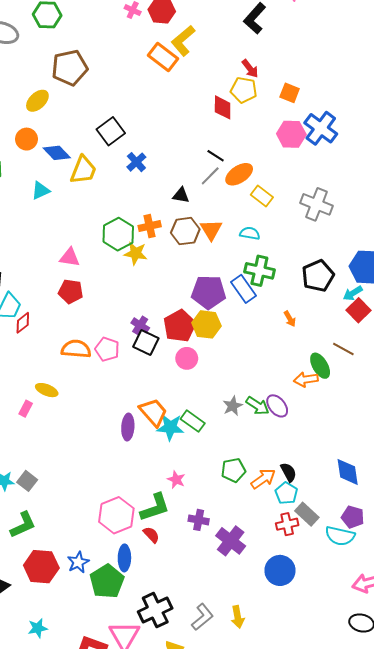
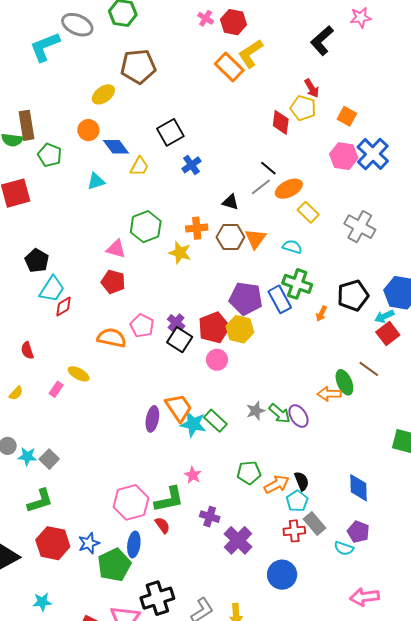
yellow trapezoid: (83, 170) -> (139, 166), size x0.7
green hexagon: (118, 234) -> (146, 227), moved
orange arrow: (290, 319) -> (321, 314), moved, turned 49
pink pentagon: (107, 349) -> (142, 326), moved
cyan semicircle: (340, 536) -> (344, 548), size x0.7

